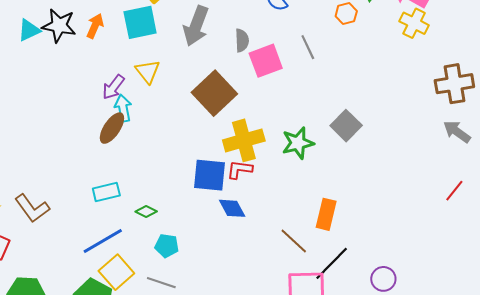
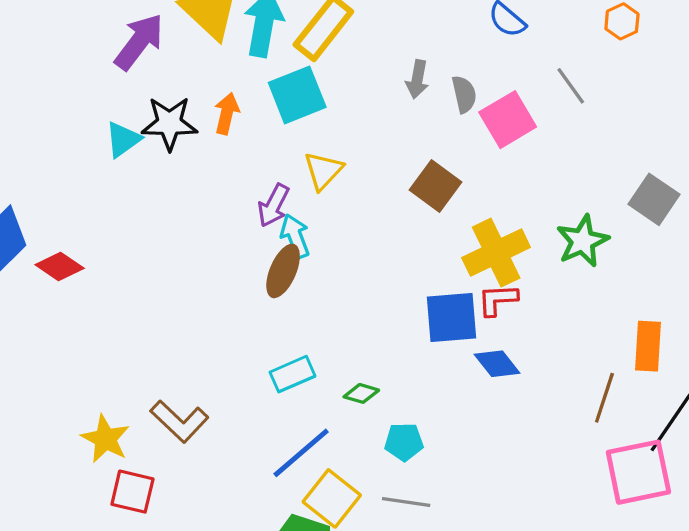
gray arrow: (196, 26) -> (417, 79), moved, size x0.6
yellow triangle: (148, 71) -> (323, 171), turned 32
brown square: (214, 93) -> (436, 186), size x0.7
brown line: (294, 241) -> (604, 398), turned 76

